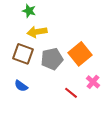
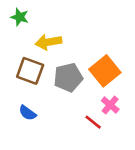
green star: (29, 11) -> (20, 17), moved
pink cross: (93, 82) -> (110, 105), moved

